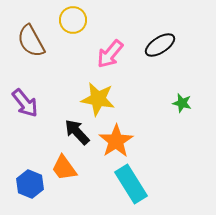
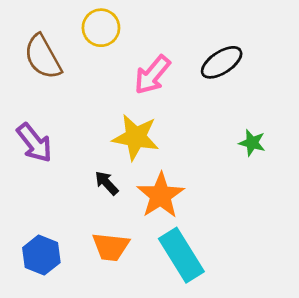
black arrow: (77, 132) -> (107, 183), size x0.7
orange trapezoid: (64, 168) -> (111, 247), moved, turned -48

